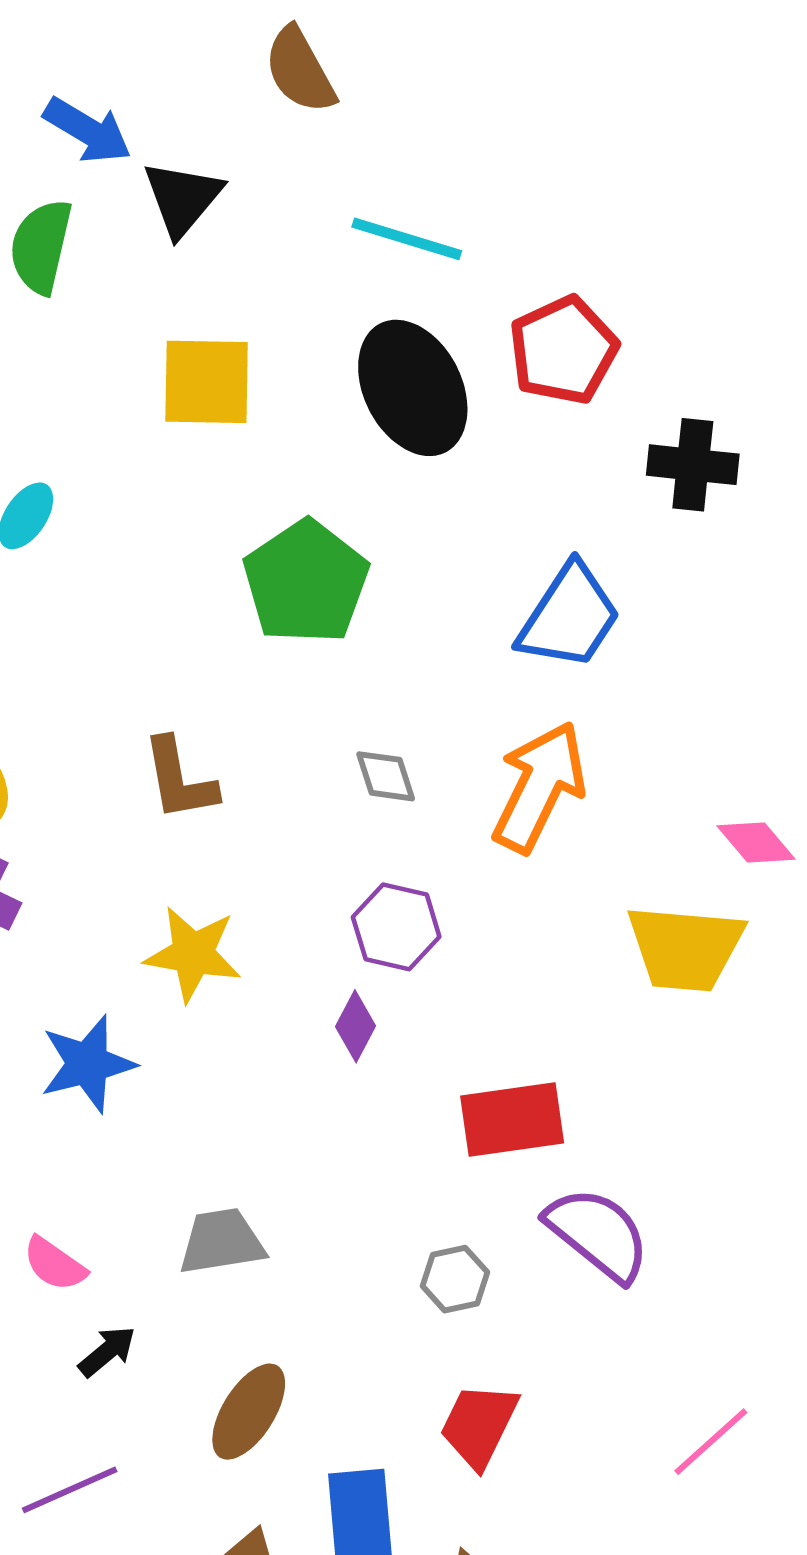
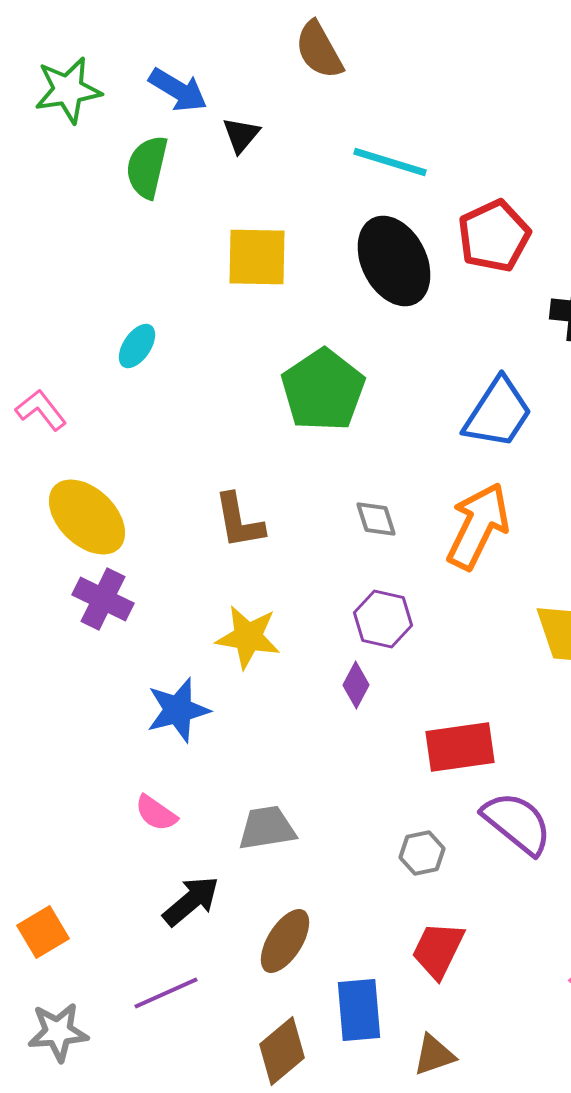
black triangle: (182, 198) -> (241, 135), size x0.7
pink semicircle: (54, 1264) -> (156, 813), moved
black arrow: (107, 1351) -> (191, 901), size x1.5

